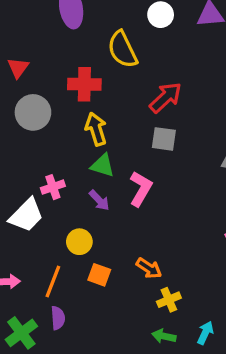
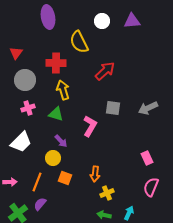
gray square: (164, 139) -> (113, 108), moved
green triangle: (103, 165) -> (56, 114), moved
pink cross: (53, 187) -> (28, 108), moved
purple arrow: (99, 200) -> (61, 141), moved
orange arrow: (149, 268) -> (95, 174), turned 63
purple semicircle: (58, 318) -> (40, 204), turned -136

